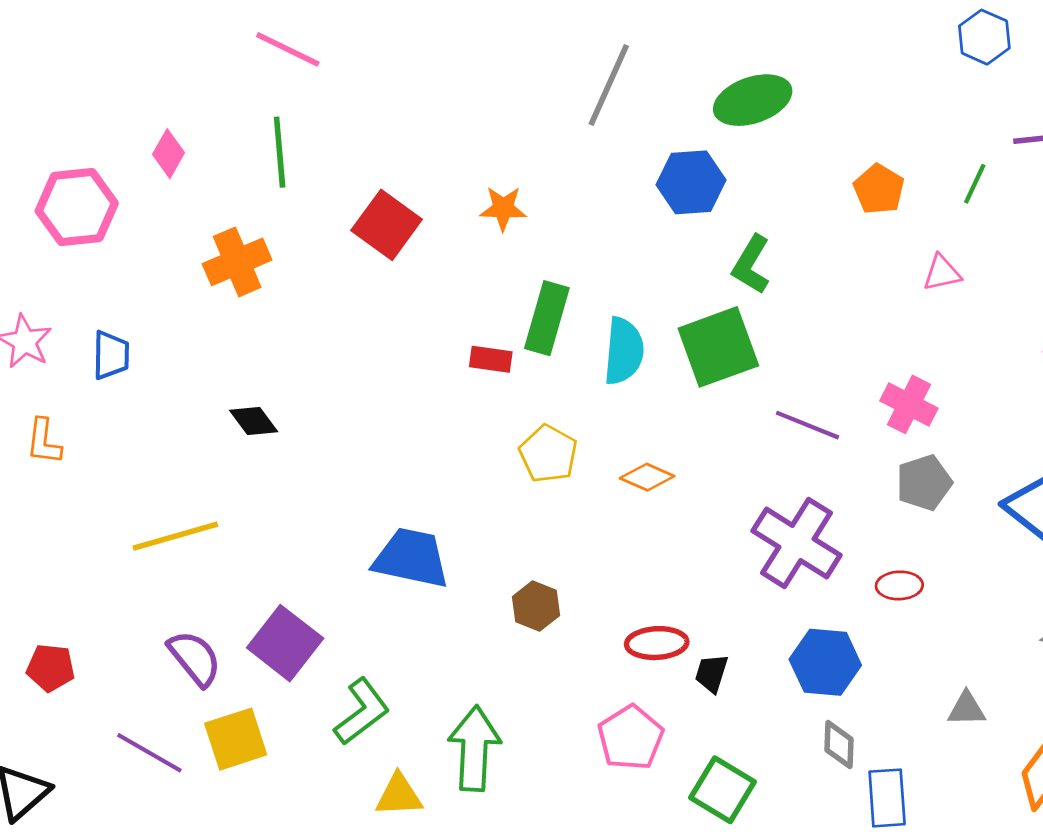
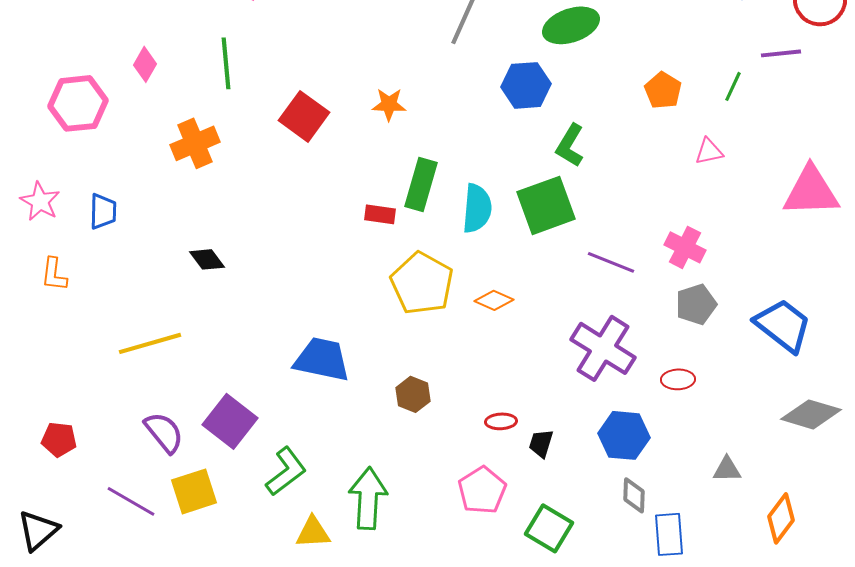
yellow pentagon: (548, 454) -> (422, 283), size x1.5
red ellipse: (657, 643) -> (501, 421), size x0.7

